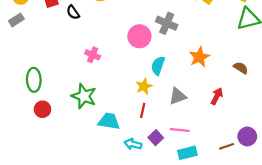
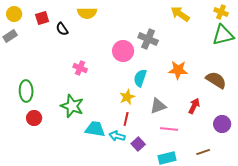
orange star: (199, 57) -> (178, 70), turned 30
brown semicircle: (241, 68) -> (216, 80), size x1.5
pink line: (180, 130) -> (169, 129), moved
purple circle: (247, 136) -> (222, 124), moved
cyan arrow: (133, 144) -> (117, 136), moved

